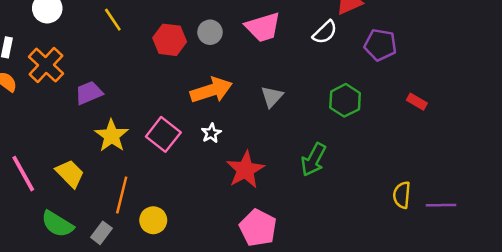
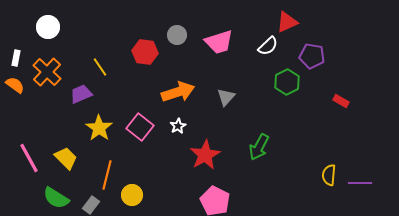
yellow line: (113, 20) -> (100, 67), moved
gray circle: (210, 32) -> (177, 35), moved
green hexagon: (345, 100) -> (287, 82), moved

